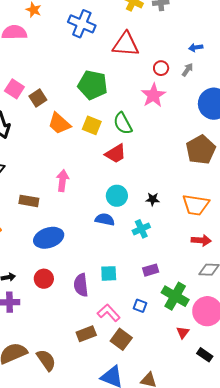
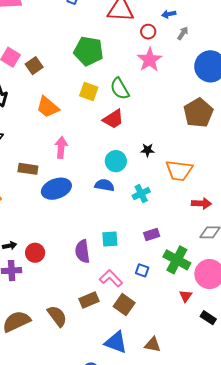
blue arrow: (196, 48) -> (169, 14), moved
red circle: (161, 68) -> (148, 32), moved
orange trapezoid: (59, 123) -> (48, 107), moved
black star: (153, 199) -> (148, 150), moved
orange trapezoid: (196, 205) -> (179, 170), moved
blue ellipse: (49, 238) -> (56, 189), moved
red circle: (44, 279) -> (35, 253), moved
brown semicircle: (46, 360) -> (57, 316), moved

